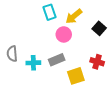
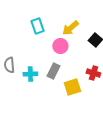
cyan rectangle: (50, 12) -> (37, 26), moved
gray rectangle: (57, 60) -> (53, 71), turned -42

